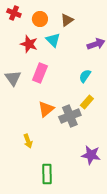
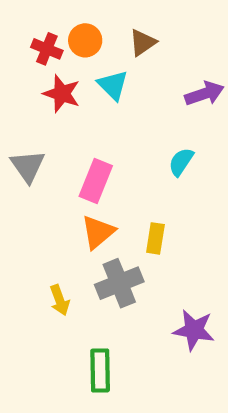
red cross: (14, 13) -> (47, 49), moved
pink rectangle: (40, 73) -> (96, 181), moved
yellow rectangle: (87, 102) -> (155, 238), moved, turned -32
gray cross: (70, 116) -> (119, 283), moved

